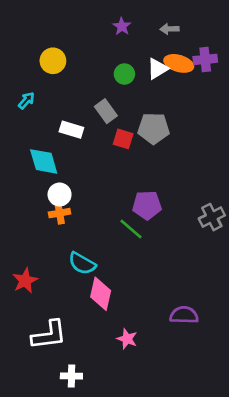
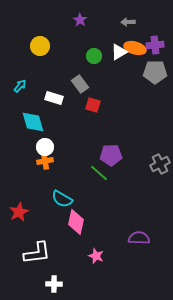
purple star: (122, 26) -> (80, 20), moved
cyan arrow: (26, 101) -> (20, 86), moved
gray pentagon: (154, 128) -> (155, 72), moved

